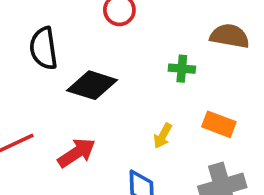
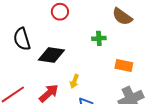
brown semicircle: (230, 36) -> (122, 17), turned -145
yellow arrow: (163, 136) -> (74, 81), moved

